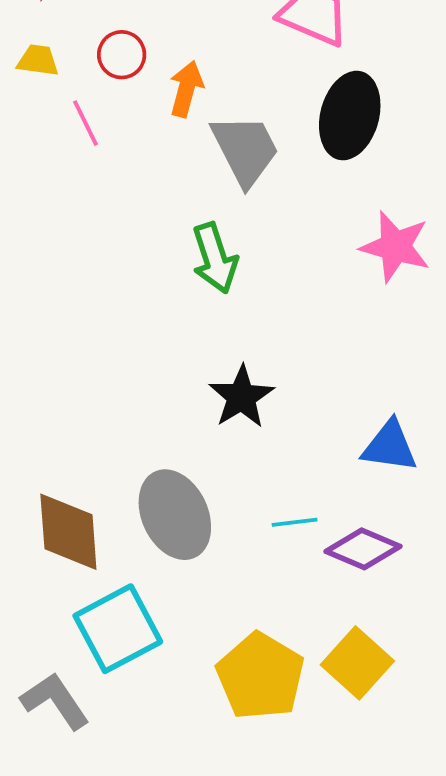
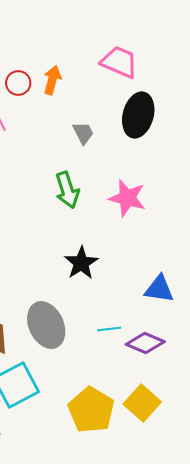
orange arrow: (186, 89) -> (52, 80), moved
gray trapezoid: (245, 150) -> (83, 133), size x0.6
pink star: (395, 247) -> (127, 198), moved

